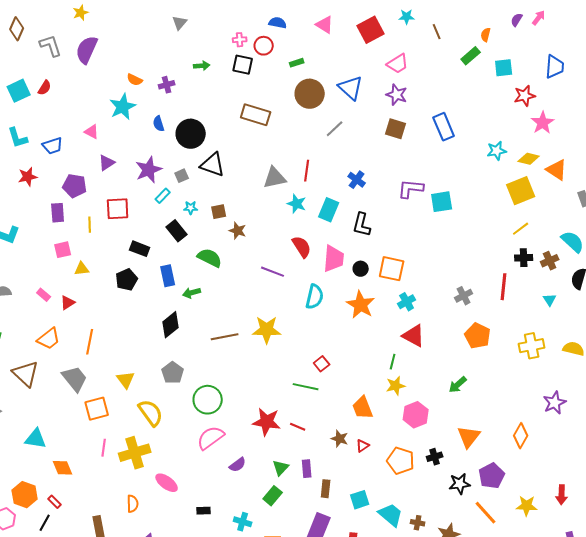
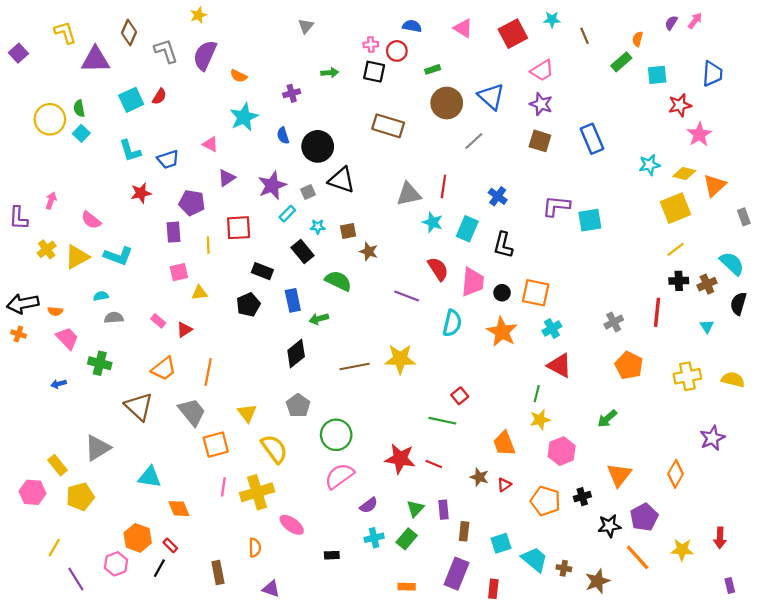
orange semicircle: (135, 80) -> (239, 76), moved
orange triangle: (557, 170) -> (715, 185), turned 45
cyan cross: (243, 522) -> (374, 538), moved, turned -30

